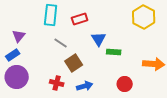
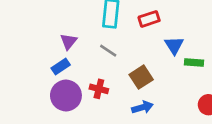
gray line: (61, 43) -> (108, 51), moved
red cross: (57, 83) -> (99, 89), moved
blue arrow: (85, 86) -> (142, 107), moved

